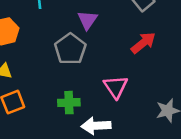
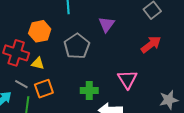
gray pentagon: (70, 49) -> (77, 46), moved

